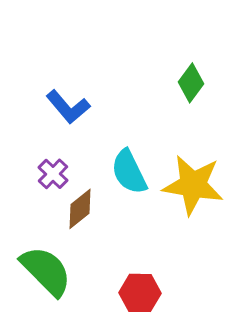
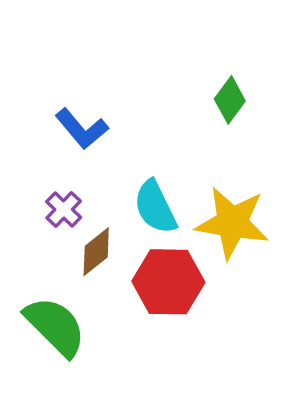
red hexagon: (140, 293) -> (168, 282), moved, size x1.4

